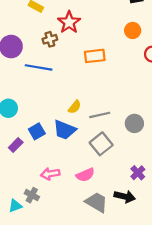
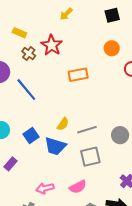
brown cross: (50, 39) -> (29, 54), moved, turned -32
blue line: (39, 67) -> (26, 90), turned 45
blue square: (37, 131) -> (31, 136), moved
gray square: (101, 144) -> (90, 157), turned 30

